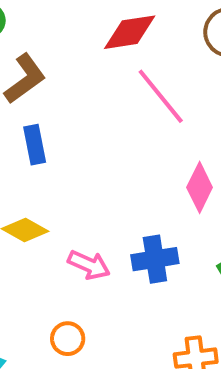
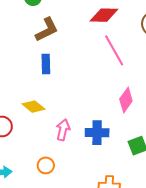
pink arrow: (89, 265) -> (63, 130), turned -110

